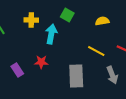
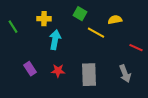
cyan arrow: (51, 34) -> (55, 40), moved
yellow line: (96, 51) -> (96, 33), moved
red star: (41, 62) -> (58, 71), moved

